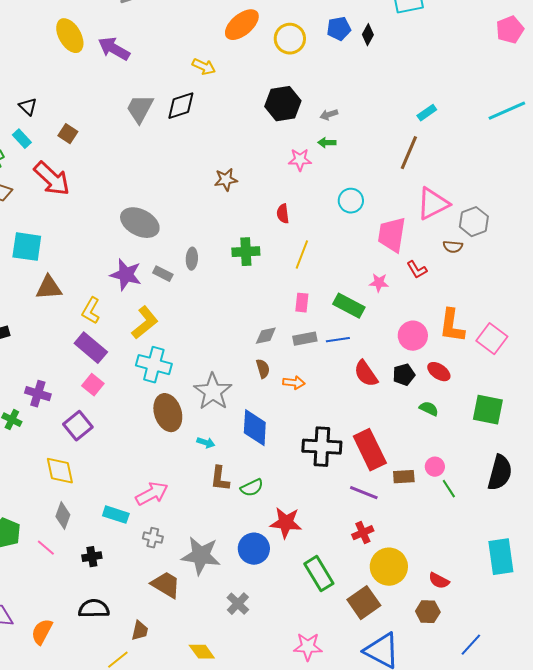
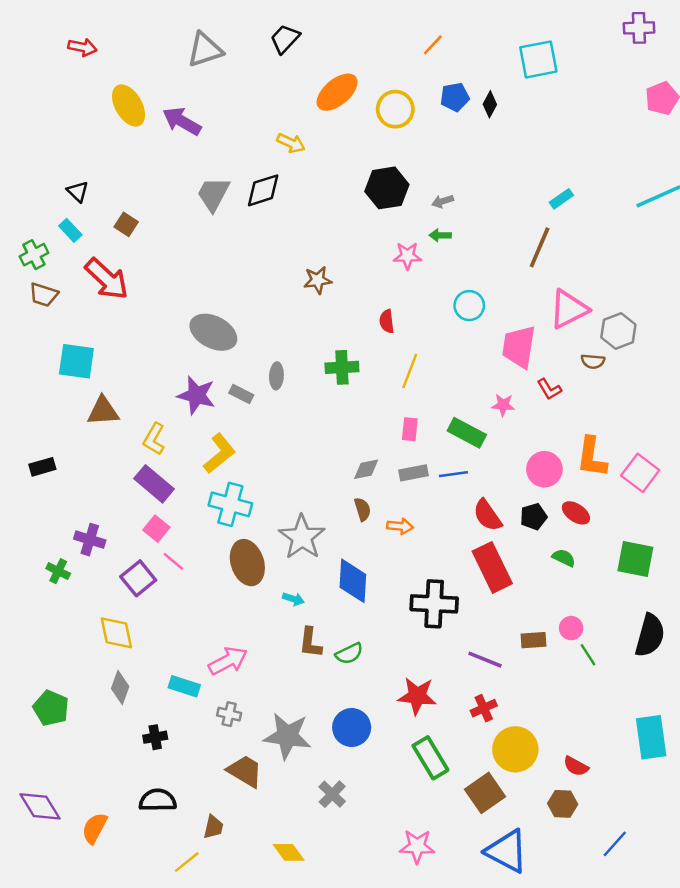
red rectangle: (370, 450) -> (492, 567), moved
red star: (286, 523) -> (417, 696), moved
pink line: (46, 548) -> (173, 561), moved

